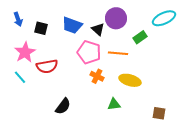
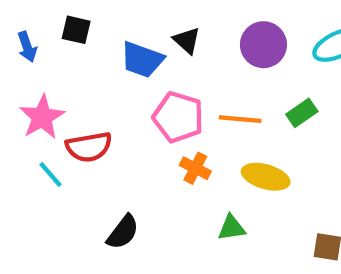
purple circle: (116, 18) -> (263, 45), moved
black square: (41, 28) -> (76, 30), moved
black triangle: (98, 29) -> (187, 40), moved
green rectangle: (140, 37) -> (302, 113), moved
cyan line: (20, 77) -> (51, 175), moved

